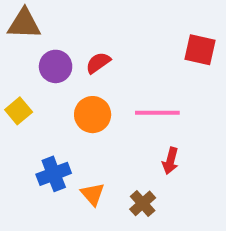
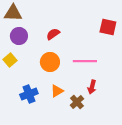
purple circle: (56, 66) -> (19, 36), moved
orange triangle: (93, 194) -> (57, 91), moved, turned 40
brown cross: (143, 203) -> (77, 102), moved

